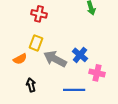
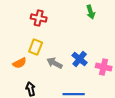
gray arrow: (55, 59) -> (55, 63), size x0.7
pink cross: (97, 73) -> (104, 67), moved

